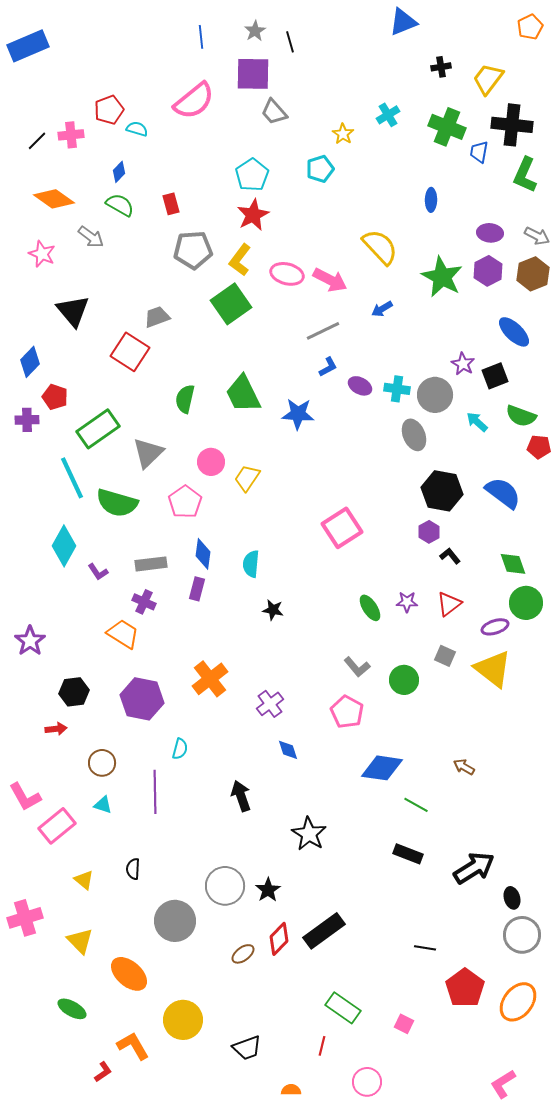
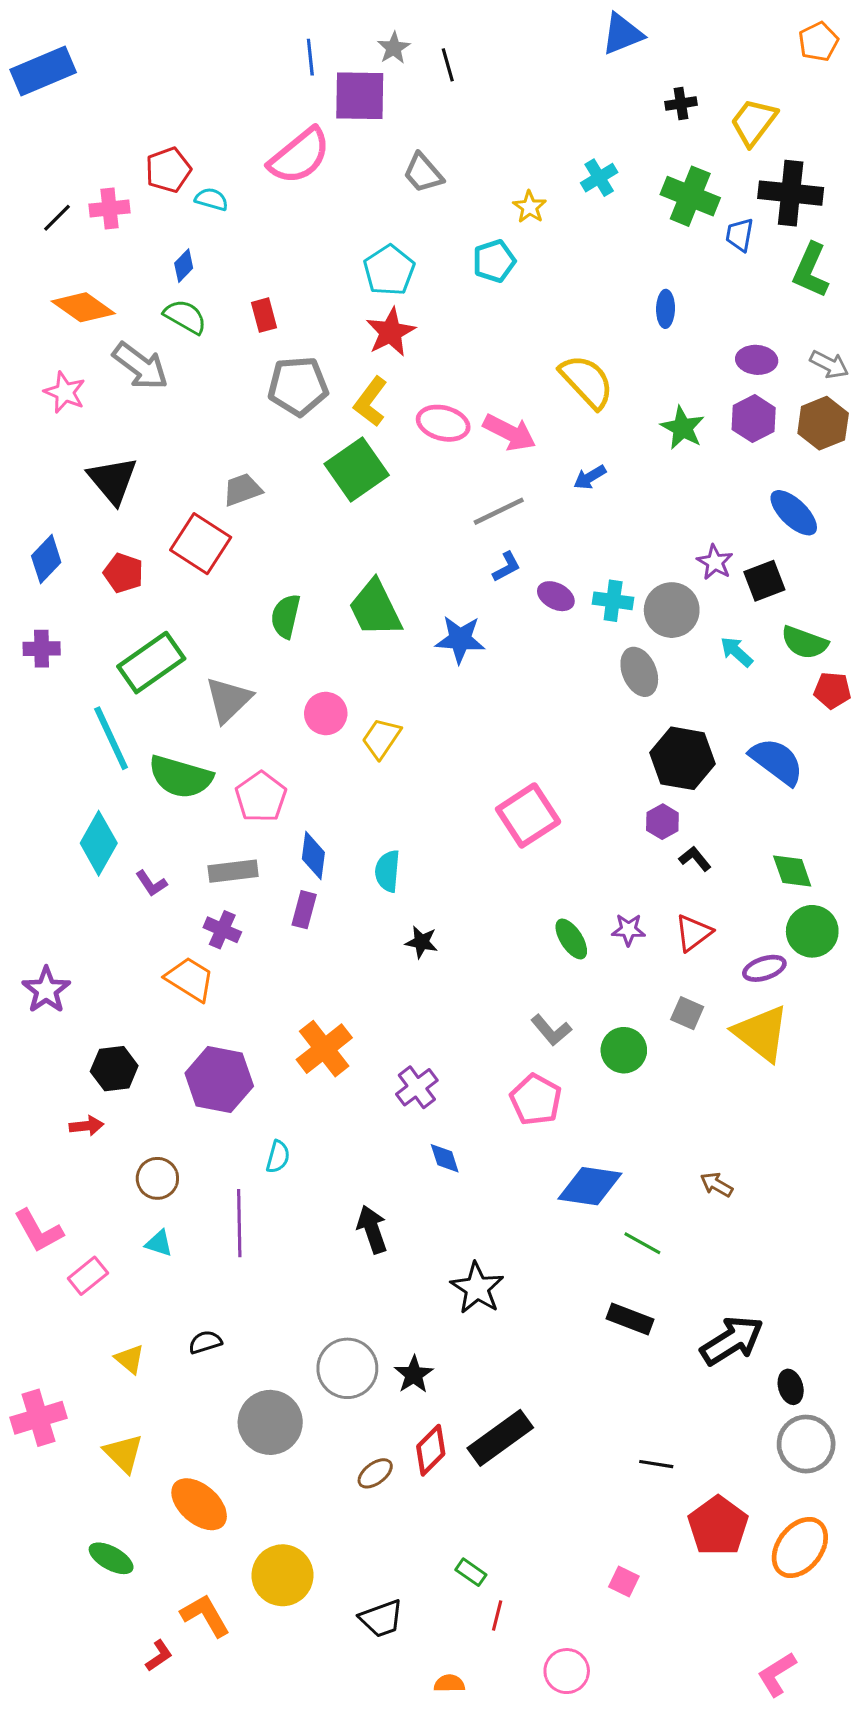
purple square: (253, 74) -> (360, 96), moved
gray arrow: (91, 237) -> (140, 366), size x1.4
green star: (442, 277) -> (683, 428), size x0.7
red pentagon: (55, 397) -> (123, 573), moved
pink pentagon: (185, 502) -> (261, 797), moved
pink rectangle: (57, 826) -> (88, 1276), size x0.7
black semicircle: (133, 869) -> (205, 1342), turned 70
green rectangle: (343, 1008) -> (471, 1572), moved, size x0.6

